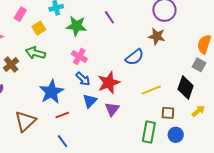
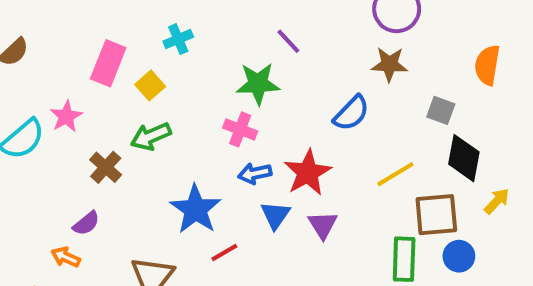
pink rectangle: (20, 14) -> (108, 63), size x1.5
green star: (76, 26) -> (258, 84), moved
green arrow: (35, 53) -> (151, 136), turned -30
gray square: (199, 65) -> (441, 110), moved
blue arrow: (83, 79) -> (255, 173), turned 133
brown square: (168, 113) -> (436, 215), size x1.6

